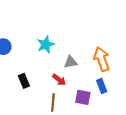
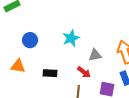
black rectangle: (24, 81) -> (50, 73), turned -64

